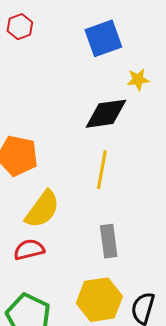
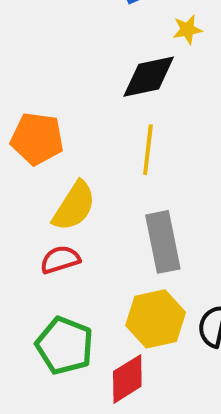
gray rectangle: (109, 241) -> (163, 242), size x1.4

